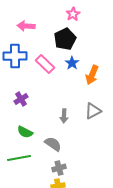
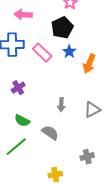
gray triangle: (93, 111) -> (92, 110), moved
green line: (19, 158) -> (16, 147), turned -30
gray cross: (59, 168) -> (87, 157), moved

